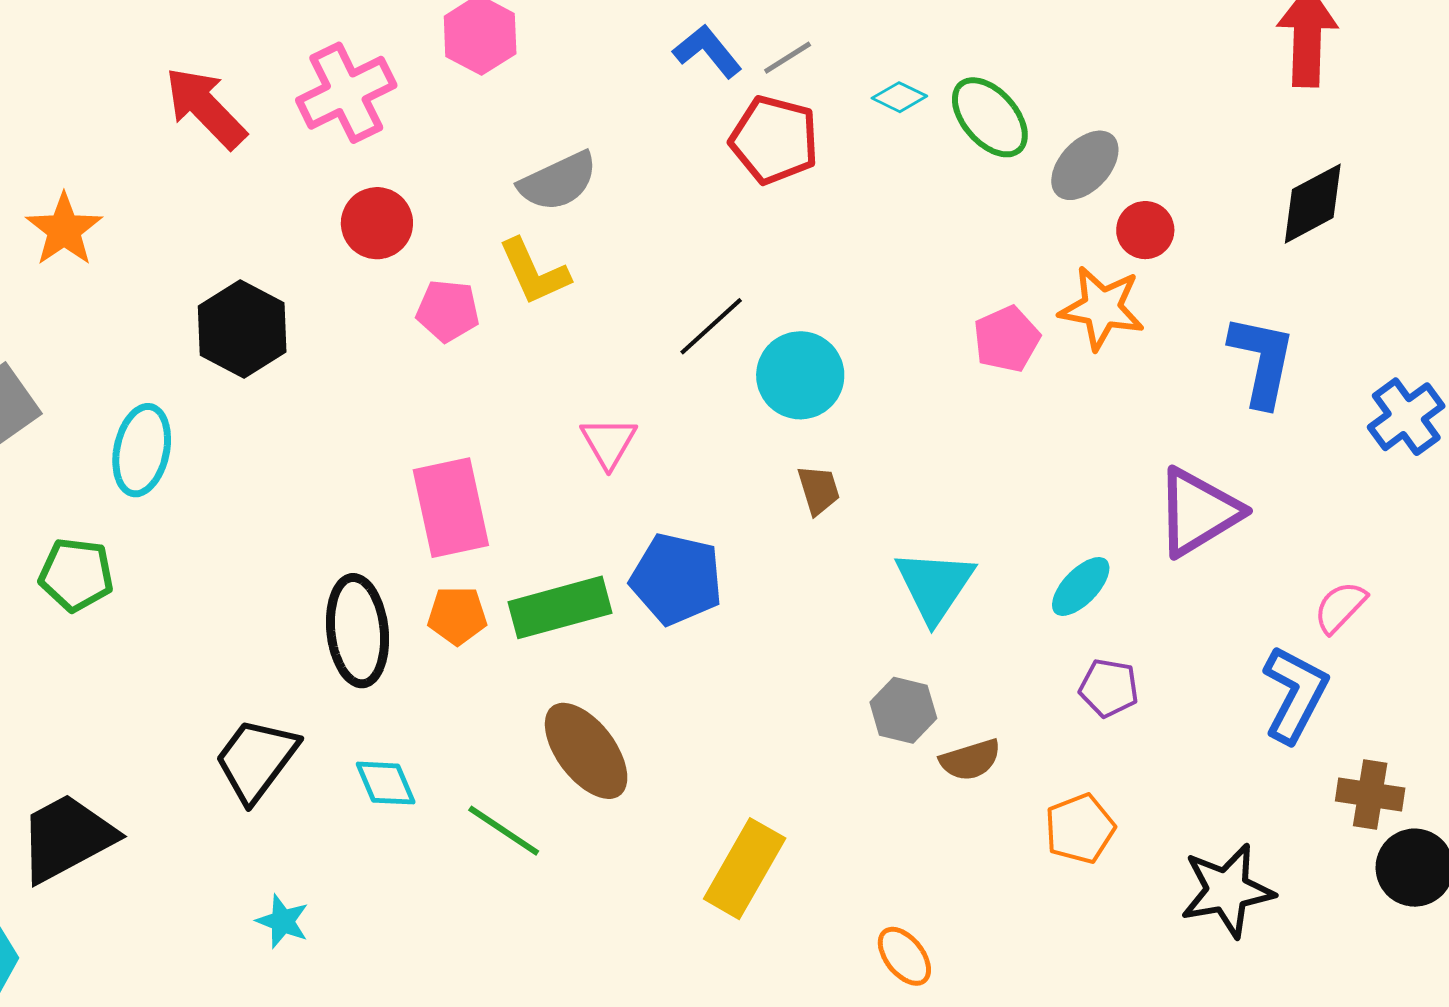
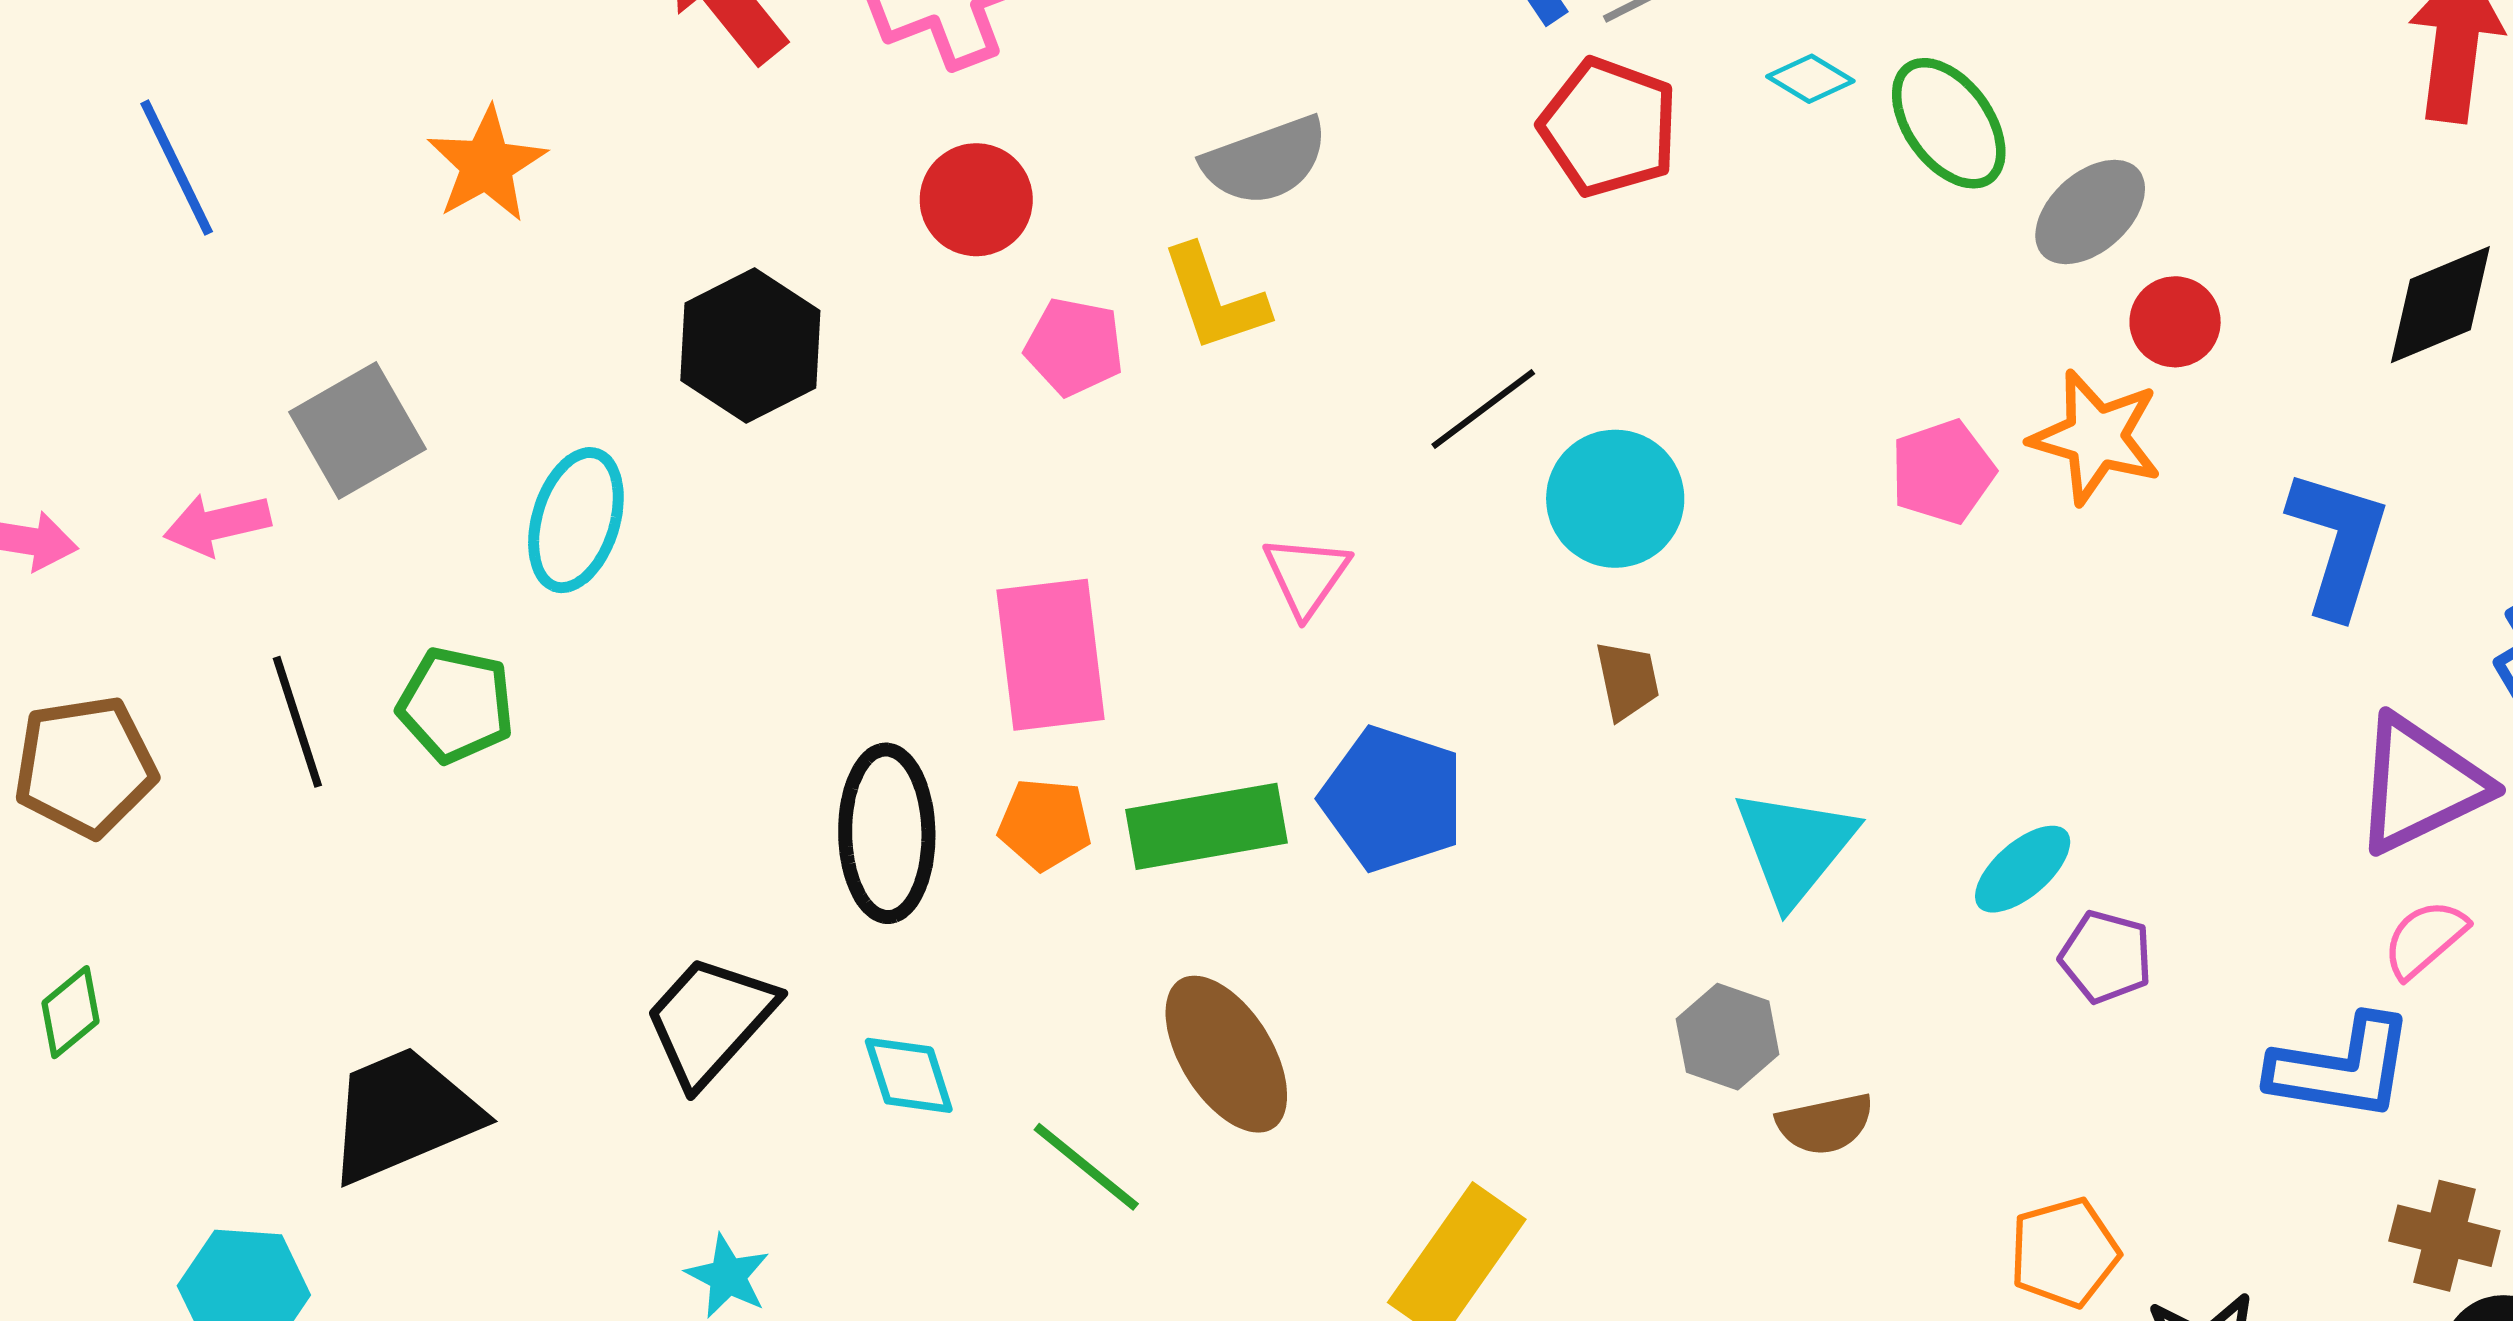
purple triangle: (1198, 512) -> (2420, 784), moved
purple pentagon: (1109, 688) -> (2106, 957), moved
blue L-shape: (1295, 694) -> (2342, 1068), turned 66
orange pentagon: (1080, 829) -> (2064, 1253), moved

